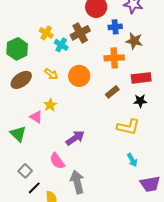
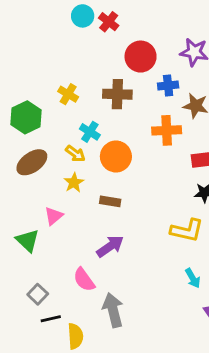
brown cross: (80, 33) -> (117, 94), turned 30
cyan cross: (61, 45) -> (90, 132), moved
brown rectangle: (112, 92) -> (110, 201), moved, turned 48
yellow star: (50, 105) -> (74, 183), moved
pink triangle: (36, 117) -> (54, 216), turned 48
black line: (34, 188) -> (51, 319), turned 32

